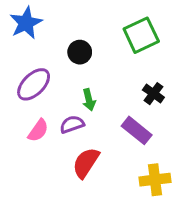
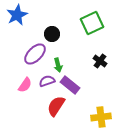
purple ellipse: (34, 84) -> (35, 54), moved
purple rectangle: (137, 130) -> (70, 85), moved

